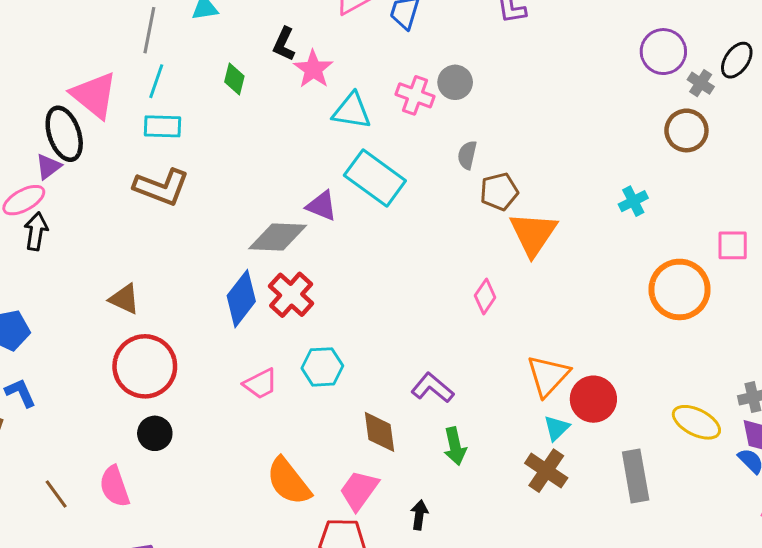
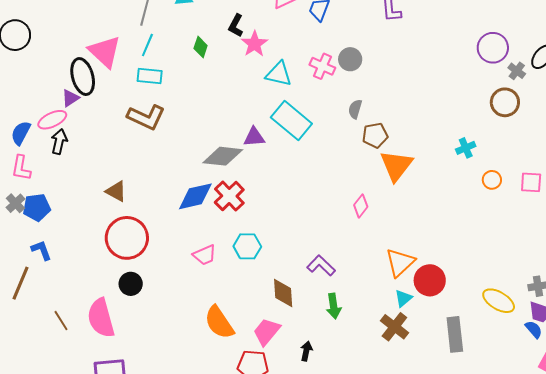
purple triangle: (322, 206) -> (254, 137), turned -30
orange circle: (680, 289) -> (492, 180), moved, size x0.5
blue diamond: (241, 299) -> (195, 196), turned 36
pink semicircle: (115, 486) -> (101, 318), size x1.4

